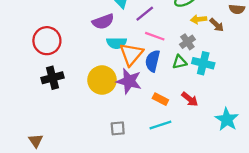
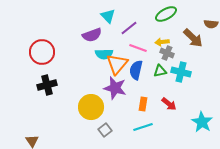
yellow arrow: (199, 19) -> (162, 42), moved
brown arrow: (217, 25) -> (193, 38), size x1.5
gray cross: (187, 42) -> (167, 53), turned -32
yellow circle: (102, 80) -> (91, 107), moved
orange rectangle: (160, 99) -> (143, 104), turned 72
gray square: (118, 128) -> (105, 130), turned -32

